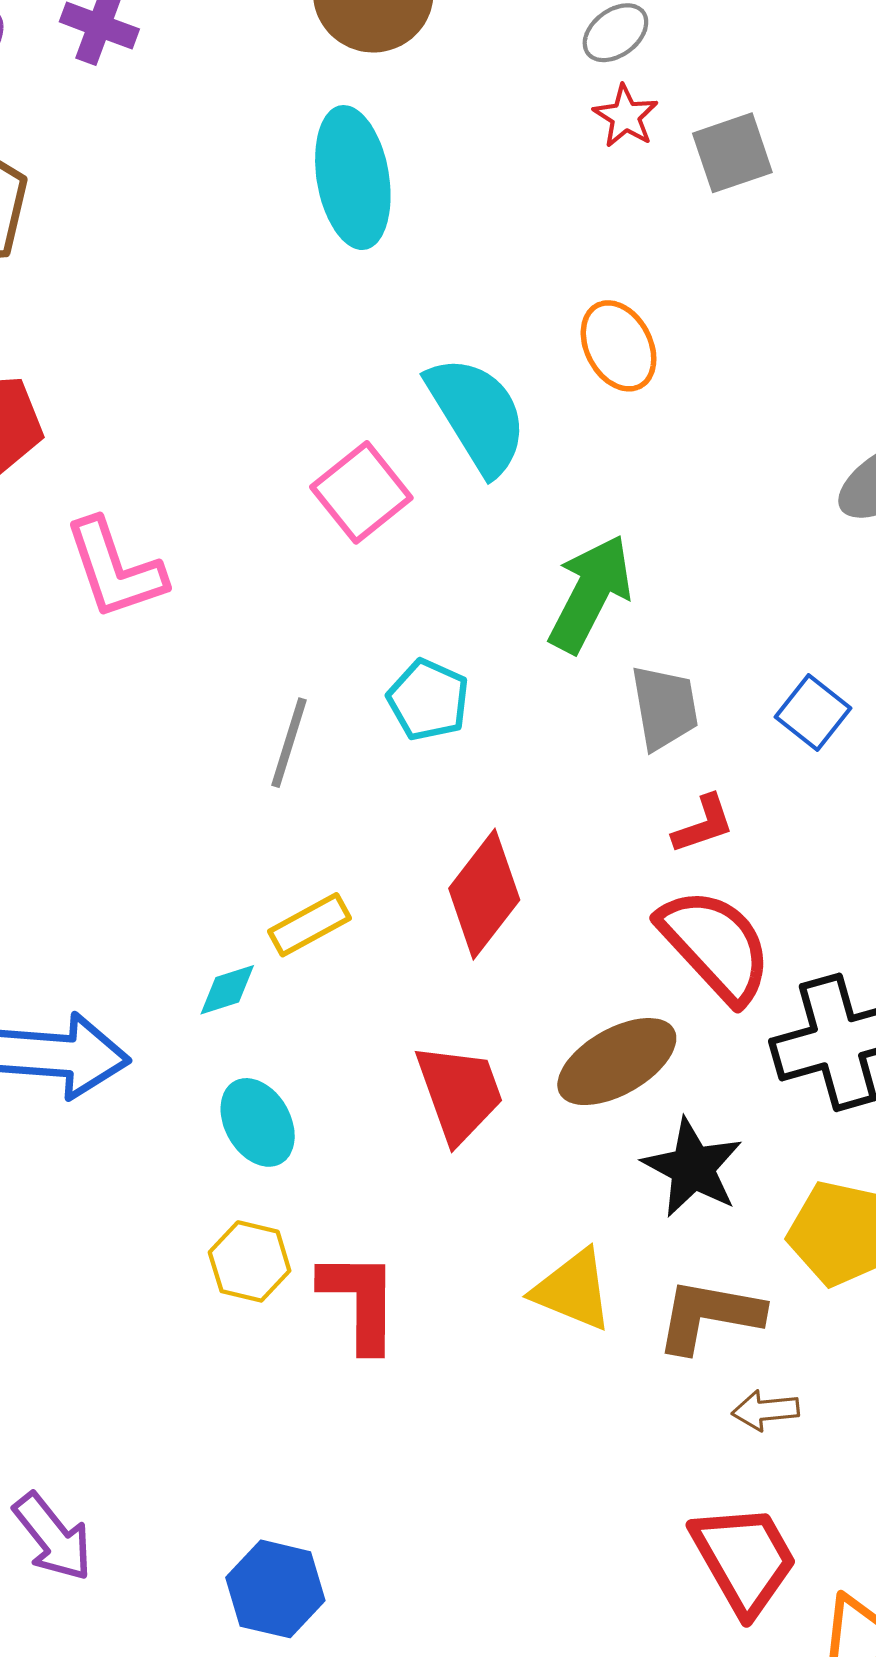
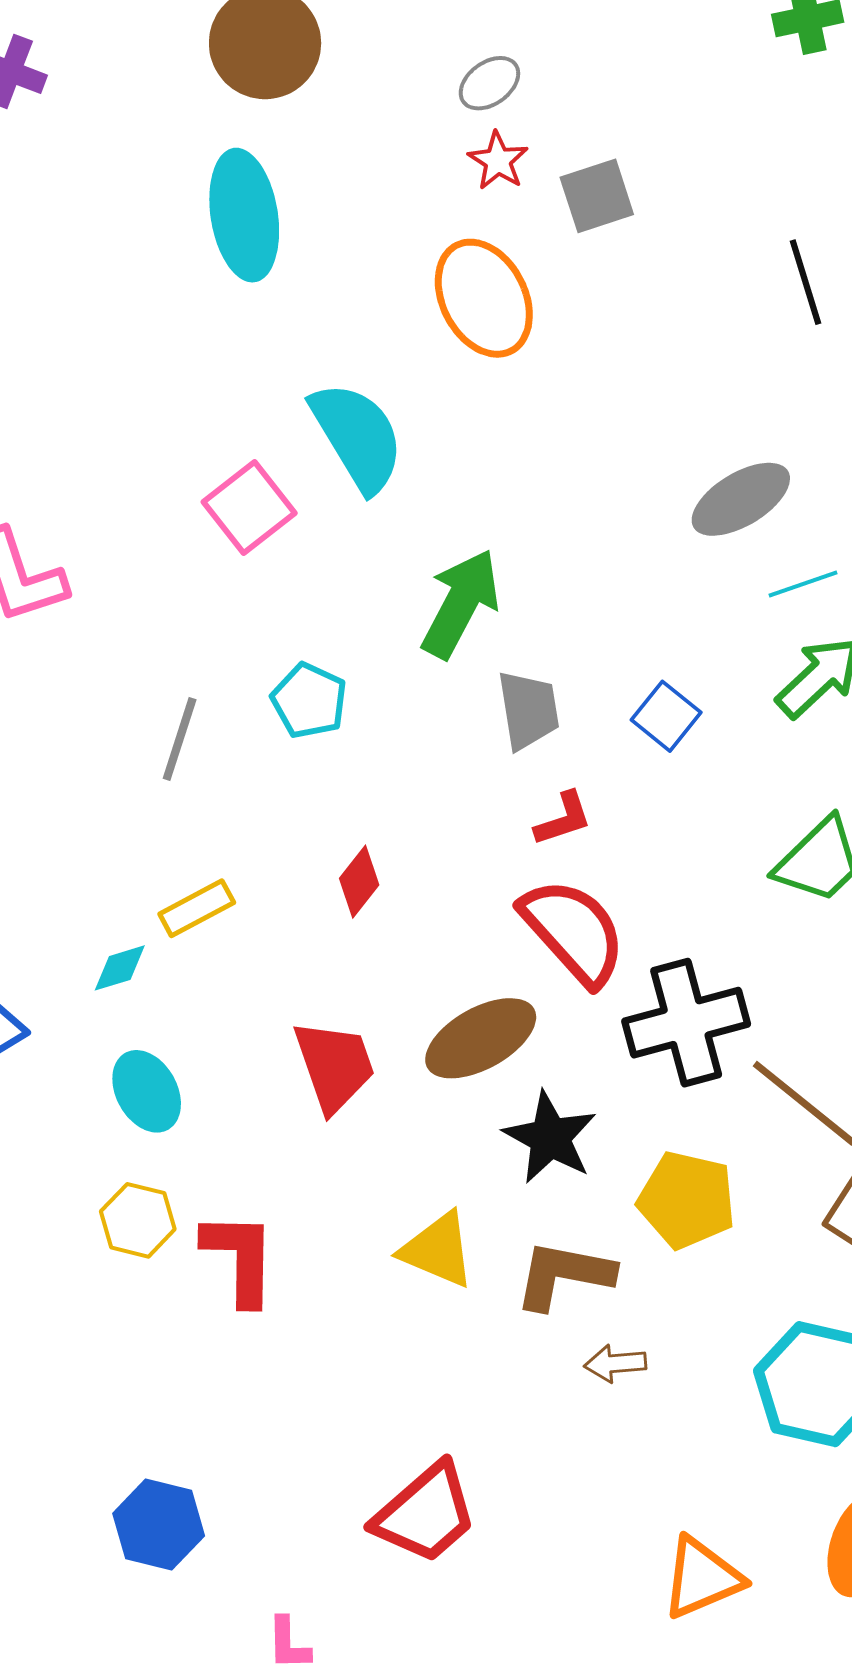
orange ellipse: (619, 346) -> (484, 298), moved, size x1.4
red diamond: (484, 894) -> (359, 882), size x0.6
red trapezoid: (744, 1559) -> (426, 1513), moved, turned 78

